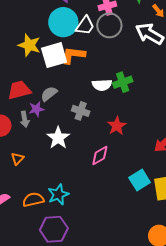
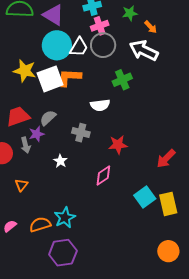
green cross: (123, 82) -> (122, 80), moved
red star: (117, 126) -> (118, 145), turned 30
white star: (58, 138) -> (60, 161), size x0.6

